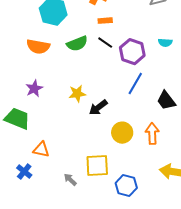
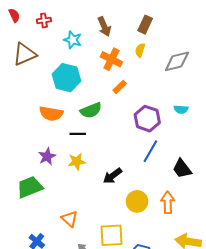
orange rectangle: (105, 21) -> (120, 87), turned -40
black line: (105, 43) -> (78, 134), moved, turned -35
yellow star: (77, 94) -> (77, 162), moved
green trapezoid: (17, 119) -> (30, 187), turned -44
orange triangle: (41, 150) -> (70, 219), moved, turned 30

